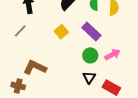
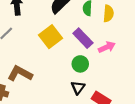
yellow square: (61, 32) -> (50, 37), size x1.5
pink arrow: (112, 55) -> (107, 47), moved

